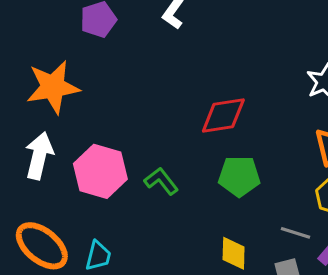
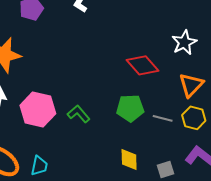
red diamond: (223, 115) -> (143, 65), moved, turned 60
gray line: (295, 233) -> (163, 118), moved

